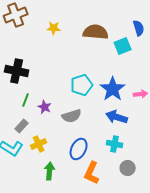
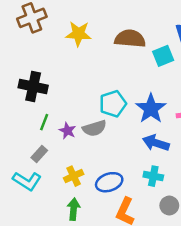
yellow star: (54, 28) -> (79, 34), size x1.5
gray semicircle: (72, 116) -> (94, 128), moved
yellow cross: (39, 144) -> (74, 176), moved
blue ellipse: (79, 149) -> (109, 182), turned 45

